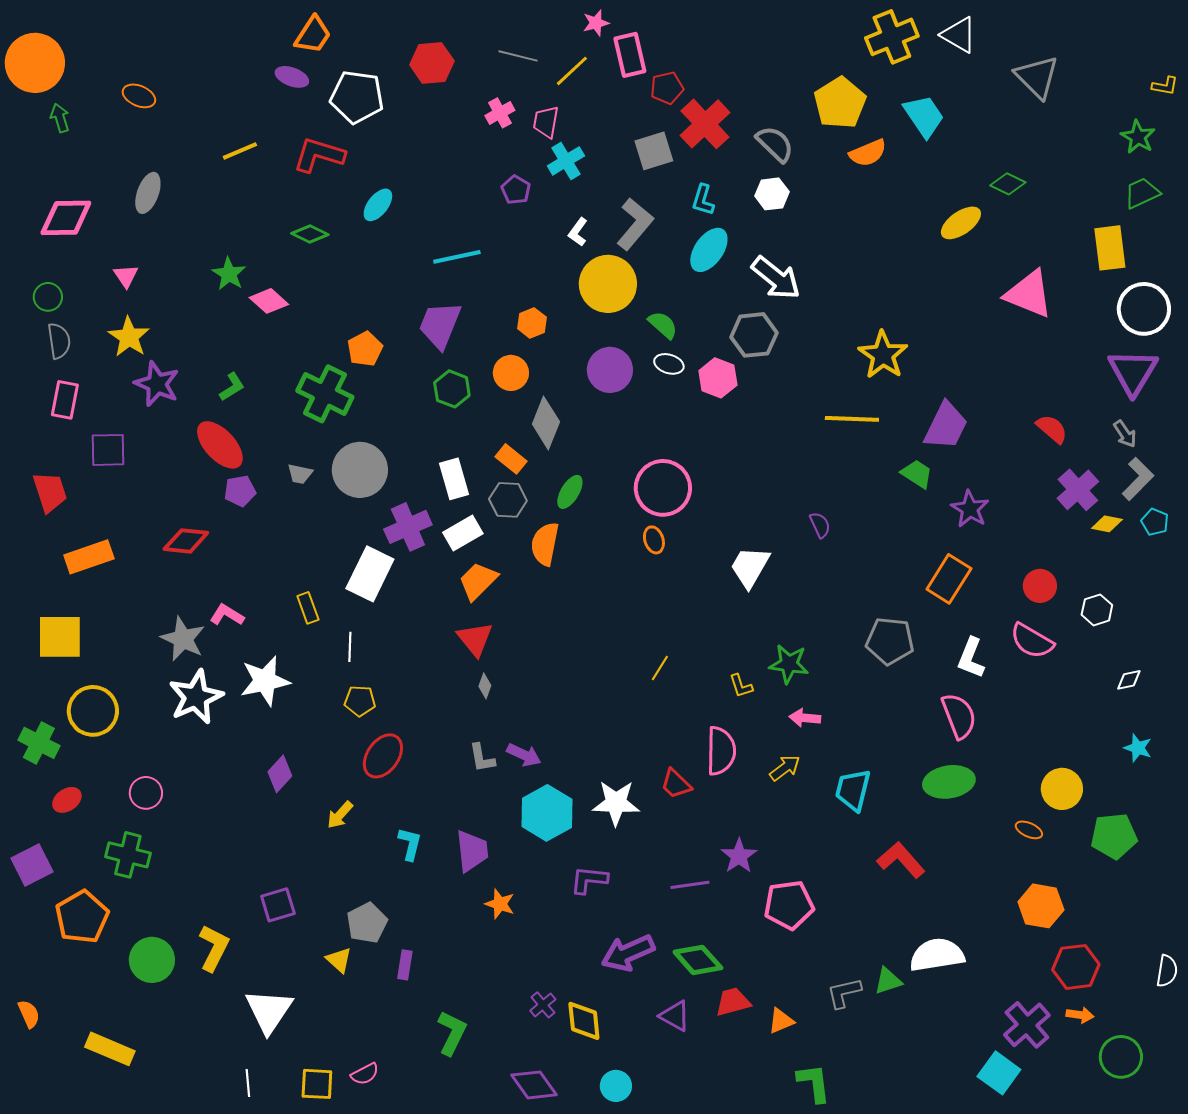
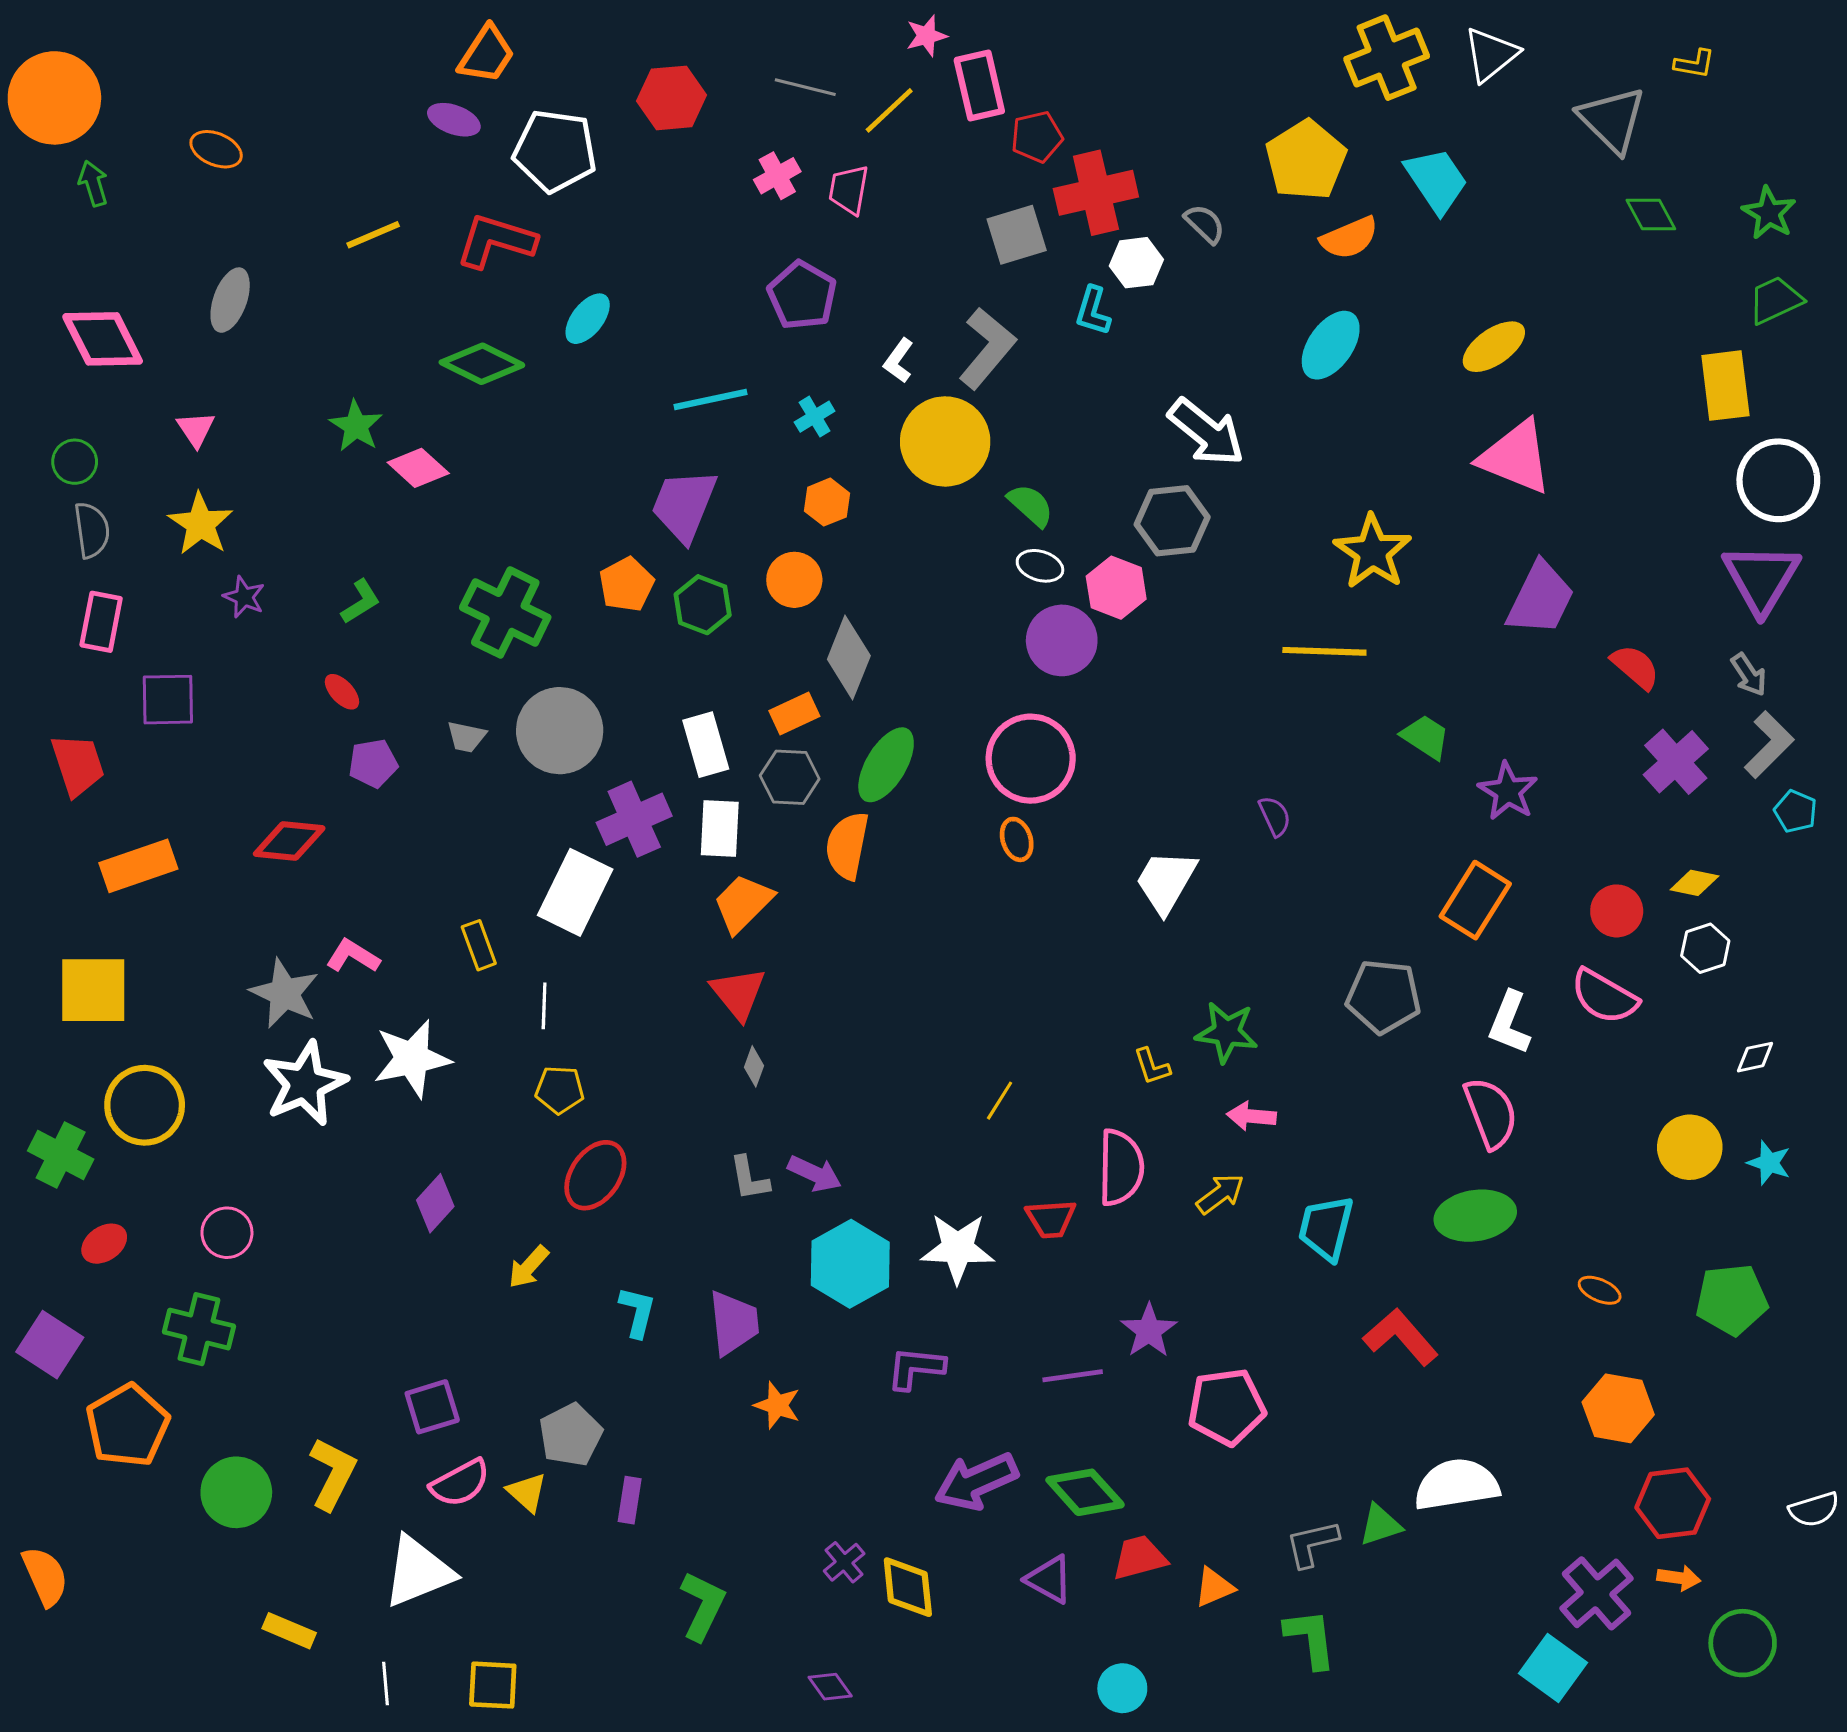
white triangle: (959, 35) -> (1491, 54), turned 51
yellow L-shape: (1165, 86) -> (1694, 64), moved
red cross: (705, 124) -> (1096, 193), turned 30
gray semicircle: (775, 144) -> (1205, 224), size x0.7
cyan cross: (566, 161) -> (815, 417), moved, size x0.7
green diamond: (1008, 184) -> (1651, 215), moved, turned 36
purple pentagon: (516, 190) -> (802, 295), size x1.5
white hexagon: (772, 194) -> (1136, 263), moved
pink diamond: (66, 218) -> (103, 339), turned 64
green diamond: (310, 234) -> (482, 364), size x1.4
cyan ellipse: (709, 250) -> (1331, 345), moved
pink triangle: (1029, 294) -> (1516, 457), moved
orange pentagon: (365, 349) -> (626, 584), moved
purple circle: (610, 370) -> (1062, 640), moved
purple star: (157, 384) -> (244, 597), size x0.6
purple trapezoid: (946, 426) -> (1541, 598), moved
red ellipse: (220, 445) -> (342, 692), size x0.5
orange rectangle: (511, 459) -> (794, 714), turned -64
green ellipse: (570, 492) -> (886, 765), size x1.4
yellow diamond: (1107, 524) -> (1694, 883), moved
white rectangle: (463, 533) -> (720, 829), turned -57
yellow line: (660, 668) -> (1000, 1101), moved
red trapezoid: (676, 784) -> (1051, 1219), turned -48
yellow circle: (1062, 789) -> (1690, 1147), moved
purple square: (32, 865) -> (50, 1345), turned -30
white semicircle: (1167, 971) -> (1814, 1509), turned 64
white triangle: (269, 1011) -> (418, 1572), turned 34
orange semicircle: (29, 1014) -> (45, 1576), size x1.4
yellow rectangle: (110, 1049) -> (289, 1631), moved, size x0.7
pink semicircle: (365, 1074) -> (460, 1483), moved, size x1.4
green L-shape: (814, 1083) -> (1310, 1638), moved
purple diamond: (534, 1085) -> (830, 1687), size x0.6
cyan circle: (616, 1086) -> (1122, 1688), moved

